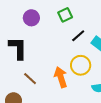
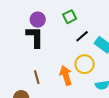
black L-shape: (18, 48) -> (35, 37), moved
brown line: (30, 79) -> (37, 77), turned 32

